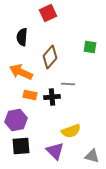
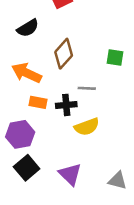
black semicircle: (22, 37) -> (28, 28), turned -126
green square: (90, 47) -> (115, 58), moved
yellow semicircle: (71, 131) -> (87, 127), moved
black square: (21, 146) -> (27, 168), turned -36

